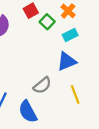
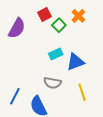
cyan rectangle: (70, 35) -> (56, 54), moved
gray semicircle: (42, 85) -> (52, 83), turned 48

